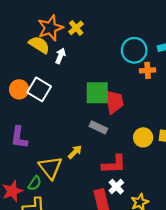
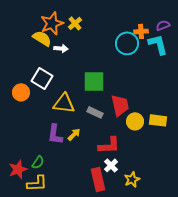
white arrow: (60, 56) -> (61, 48), turned 72
orange cross: (148, 70) -> (141, 31), moved
orange circle: (19, 89) -> (21, 92), moved
red trapezoid: (114, 102) -> (120, 105), moved
purple L-shape: (19, 137) -> (55, 134), moved
yellow triangle: (50, 168) -> (64, 103), moved, turned -45

